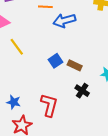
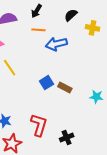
black cross: (82, 91) -> (67, 137), moved, turned 32

